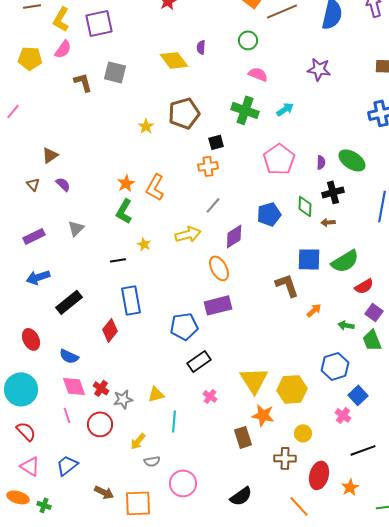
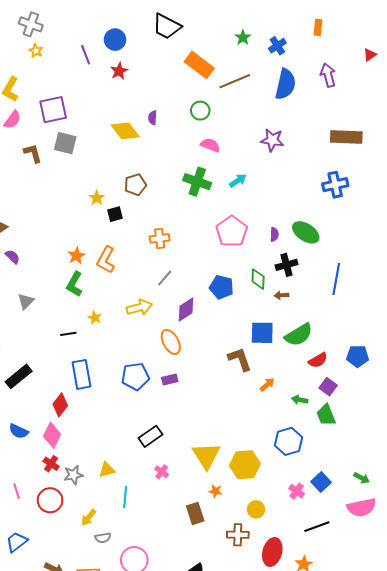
purple square: (99, 23) -> (53, 110), moved
brown pentagon: (184, 113) -> (135, 185), size x0.7
black square: (216, 142) -> (115, 214), moved
blue pentagon: (269, 214) -> (222, 287), turned 30
purple rectangle: (218, 305) -> (170, 380), size x0.6
blue pentagon: (184, 326) -> (135, 376), moved
pink diamond: (74, 386) -> (52, 435), moved, turned 45
blue square: (358, 395) -> (321, 482), moved
orange star: (263, 415) -> (215, 491), size x0.6

